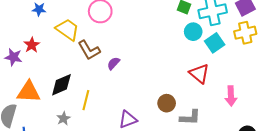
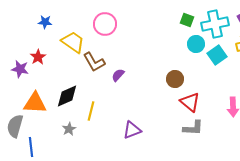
red triangle: (199, 74) -> (190, 102), moved
brown circle: (167, 103) -> (175, 79), moved

